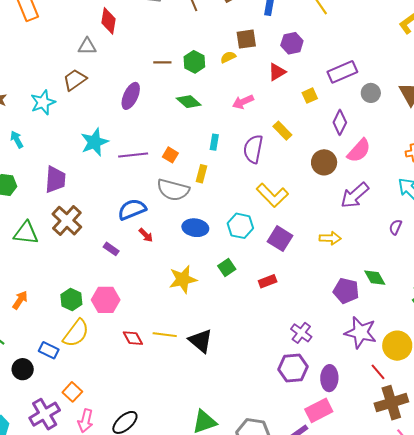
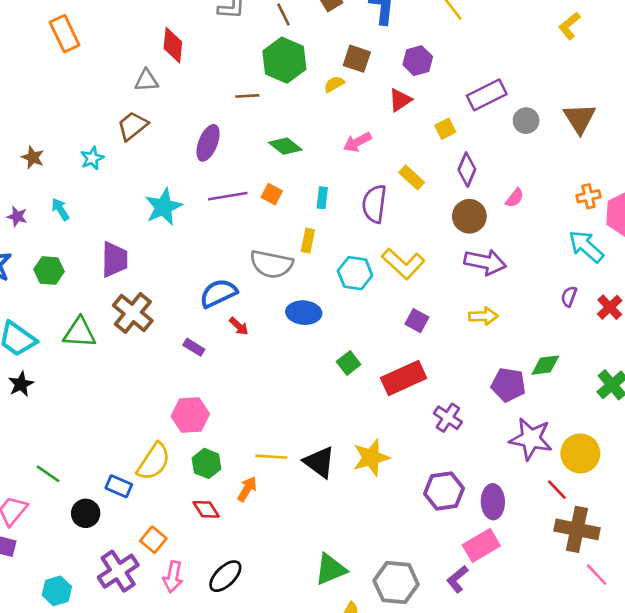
brown square: (246, 39) -> (357, 59), turned 30
green hexagon: (194, 62) -> (284, 60), moved, size x1.5
cyan star: (43, 102) -> (92, 158), size x0.7
purple diamond: (340, 122) -> (467, 170), moved
pink semicircle: (359, 151) -> (515, 198), size x0.6
purple line: (133, 155) -> (228, 196), moved
orange square: (170, 155) -> (272, 194), moved
purple arrow: (355, 195) -> (485, 262), moved, turned -124
cyan hexagon: (240, 226) -> (355, 273), moved
purple square: (280, 239) -> (417, 321), size x0.7
green diamond: (375, 278) -> (545, 365), turned -65
yellow star: (183, 279) -> (371, 457), moved
red rectangle: (268, 281) -> (404, 378), size x1.8
orange arrow: (20, 300) -> (247, 489), moved
green hexagon: (71, 300) -> (207, 463), moved
purple cross: (301, 333) -> (448, 418), moved
red diamond: (133, 338) -> (206, 509), moved
brown cross: (391, 403) -> (577, 529), turned 32

